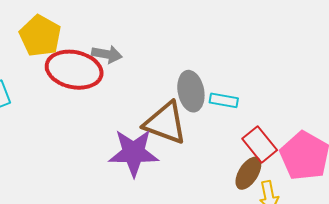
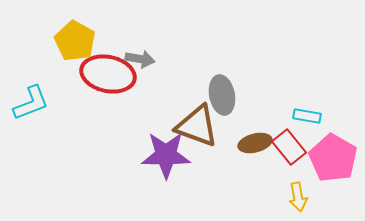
cyan rectangle: (224, 100) -> (307, 116), moved
brown ellipse: (248, 173) -> (255, 143), moved, turned 44

